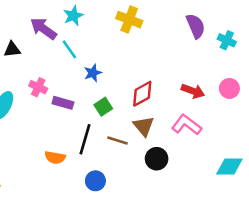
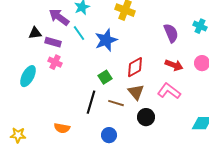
purple semicircle: (196, 26) -> (171, 33), moved
blue star: (93, 73) -> (106, 40), moved, size x1.6
purple rectangle: (63, 103) -> (53, 42), moved
orange semicircle: (55, 157) -> (62, 128), moved
blue circle: (95, 181) -> (109, 135), moved

